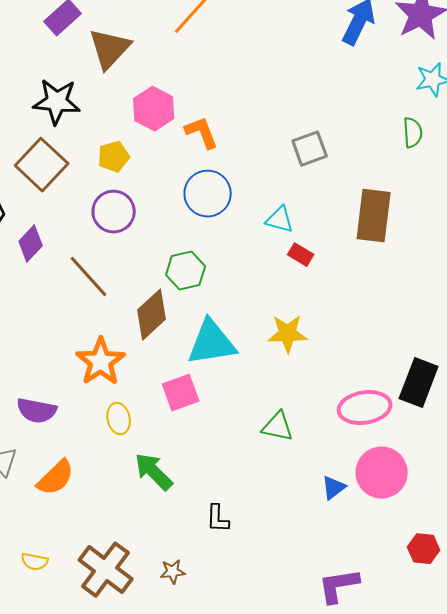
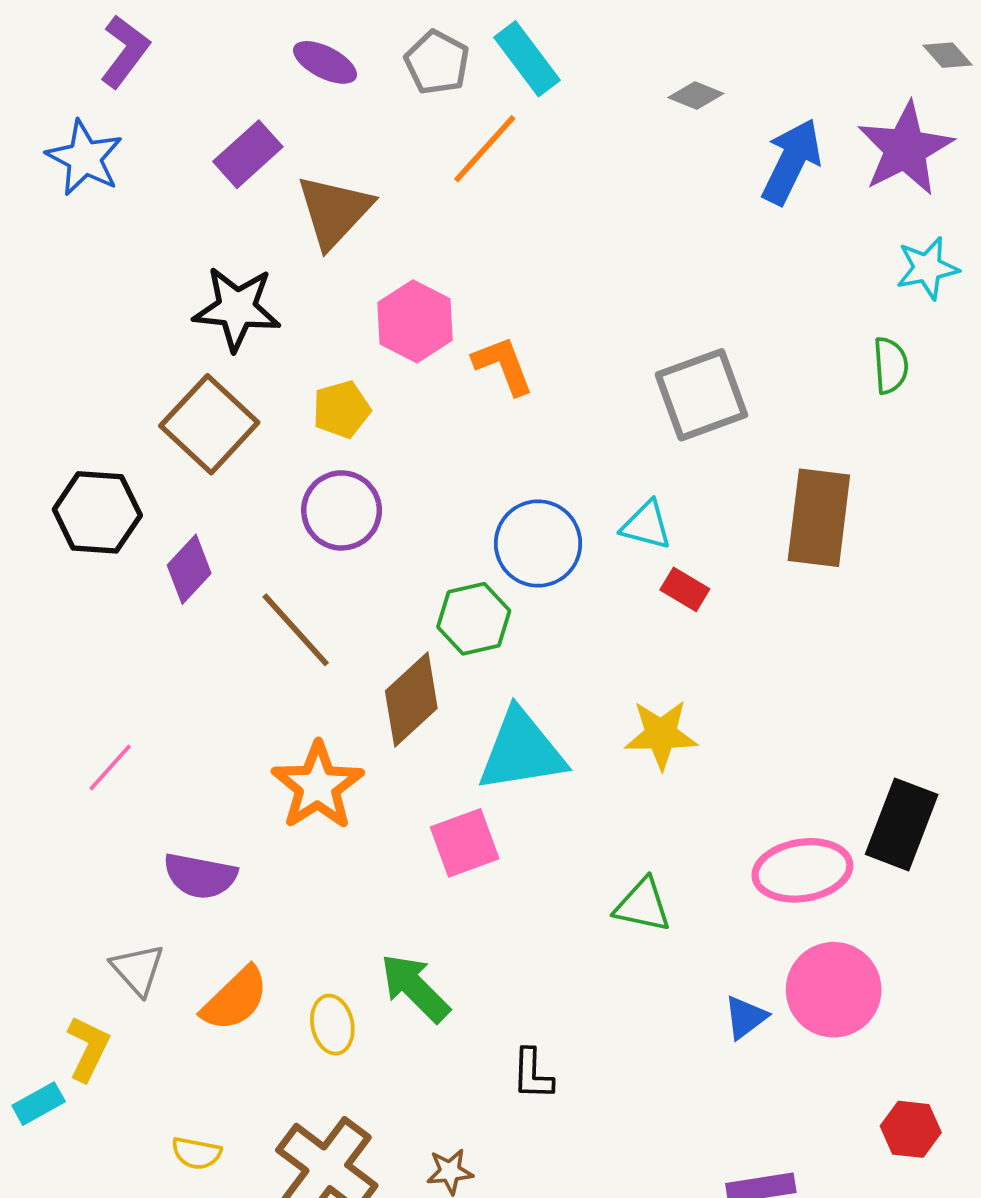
gray square: (310, 149) -> (701, 395), size x1.4
blue circle: (208, 194) -> (538, 544), moved
yellow ellipse: (119, 419) -> (332, 1025), moved

